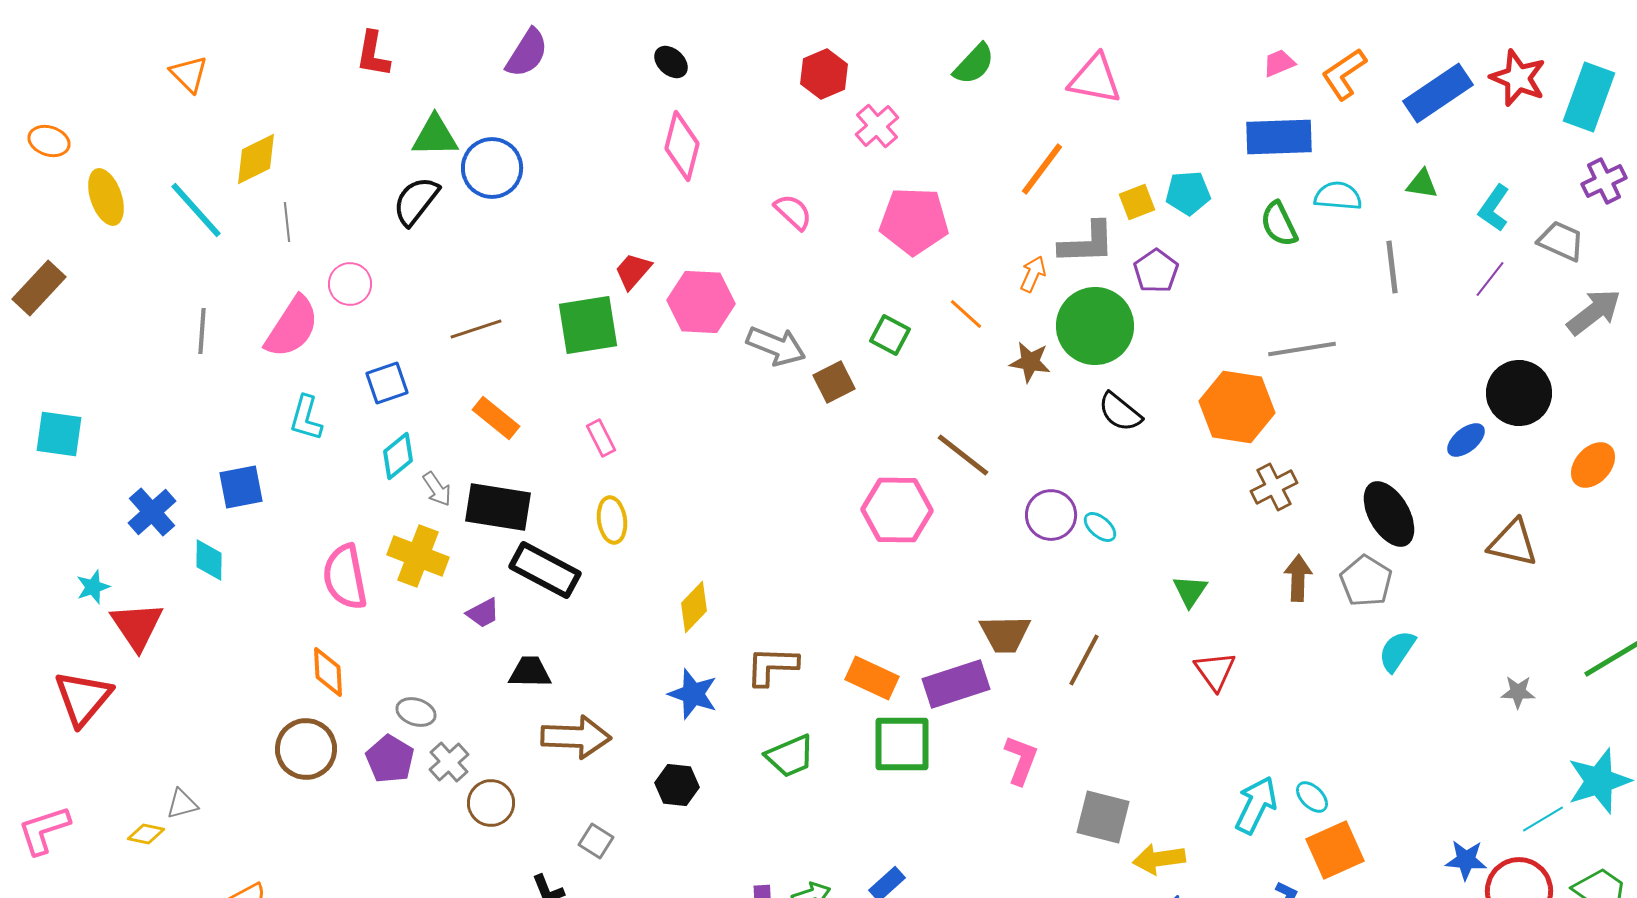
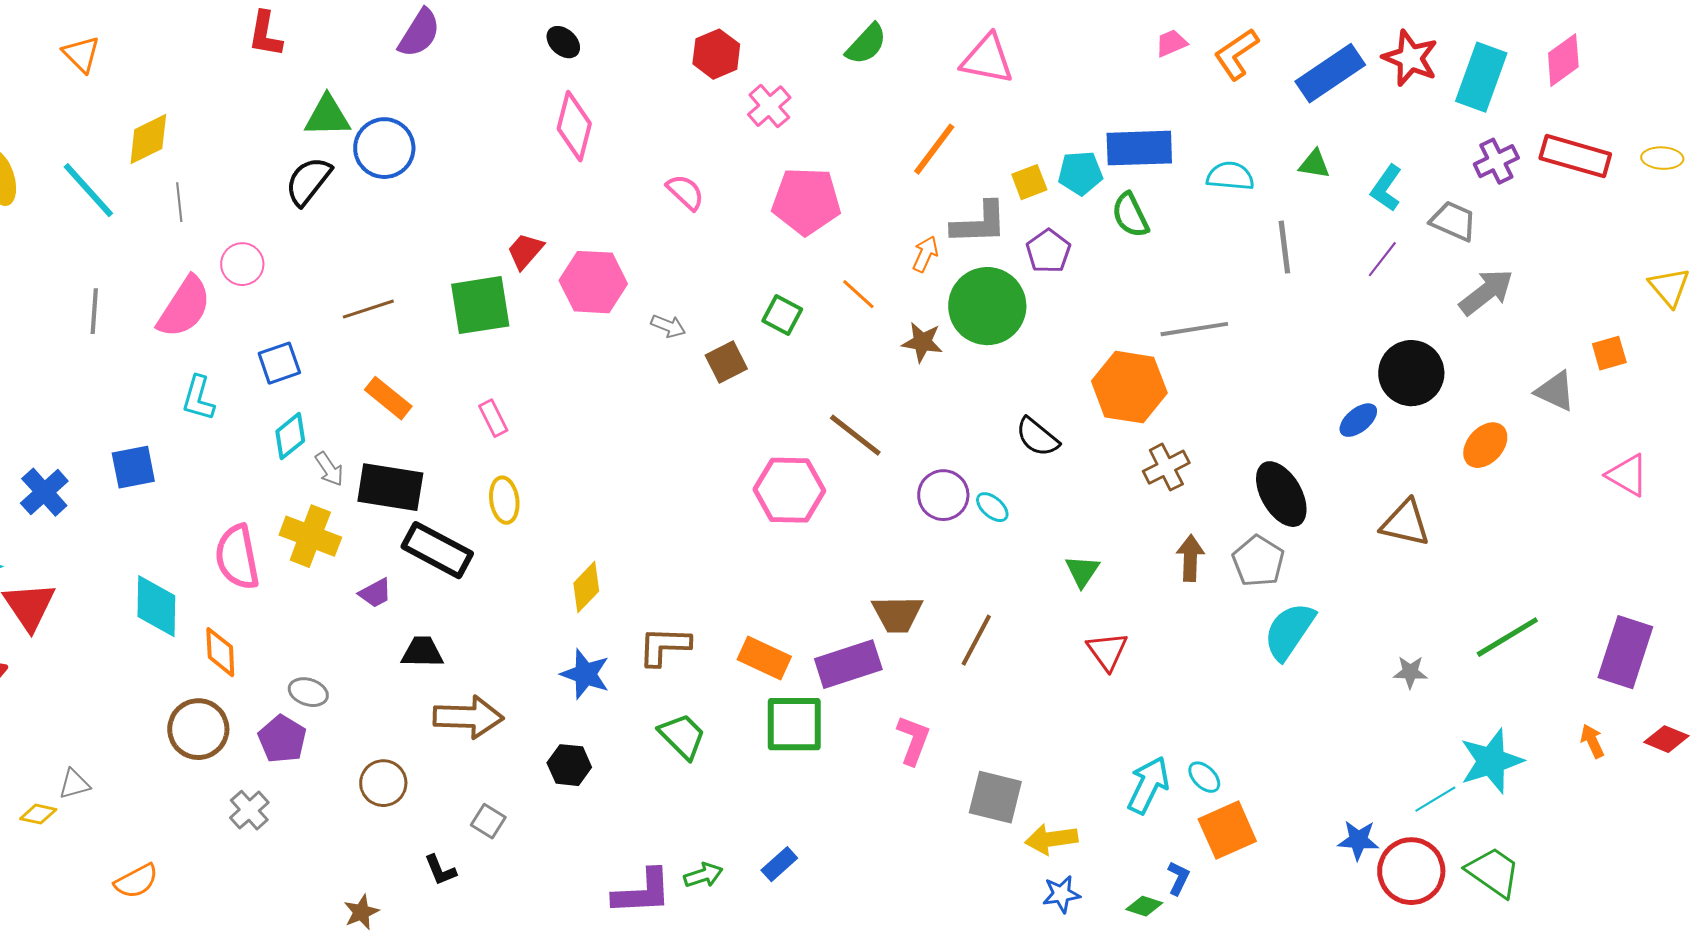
blue rectangle: (1279, 137) -> (1139, 148), moved
green semicircle: (1279, 224) -> (1130, 215), moved
gray arrow: (776, 346) -> (668, 326), size x0.6
black semicircle: (1120, 412) -> (1037, 437), moved
cyan diamond: (209, 560) -> (156, 606), moved, size x1.5
cyan semicircle: (1397, 651) -> (1289, 631), size x1.4
green trapezoid: (790, 756) -> (682, 736), turned -112
gray cross: (449, 762) -> (249, 810), moved

